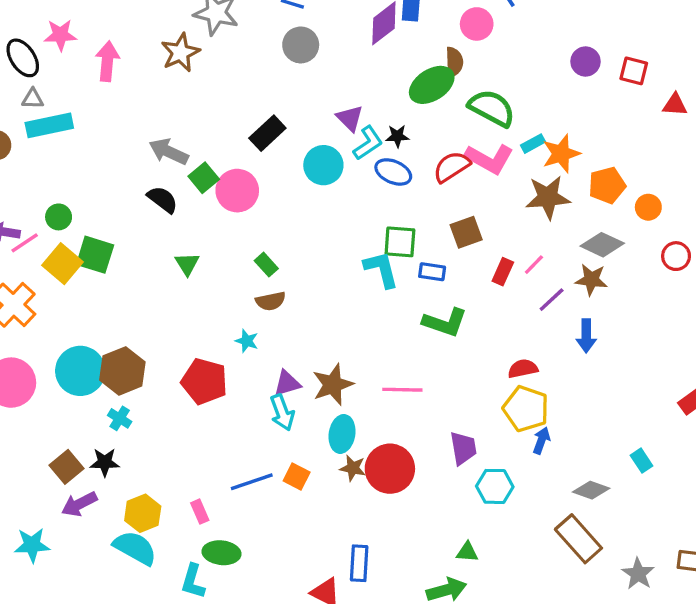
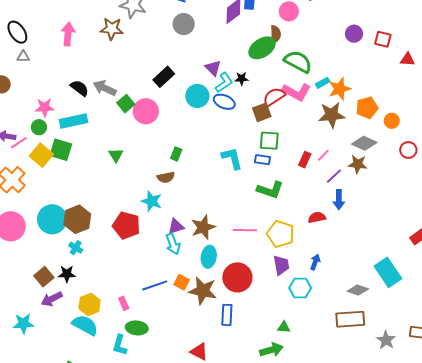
pink star: (60, 35) -> (45, 107), moved
brown star: (180, 53) -> (112, 29), turned 30
cyan rectangle: (49, 125) -> (73, 121), moved
blue ellipse: (393, 172) -> (224, 102), moved
black semicircle: (163, 199) -> (80, 88), moved
brown square: (466, 232) -> (262, 112), moved
green square: (400, 242) -> (269, 141), moved
green rectangle: (266, 265) -> (176, 154), moved, turned 64
blue arrow: (586, 336) -> (339, 200), moved
cyan star: (247, 341) -> (152, 201), size x1.5
yellow pentagon: (526, 409) -> (281, 234), moved
blue arrow: (541, 441) -> (315, 262), moved
cyan rectangle: (641, 461) -> (388, 272), size x2.0
brown star: (353, 468) -> (203, 291), moved, size x1.8
brown rectangle: (578, 539) -> (350, 319), turned -52
blue rectangle: (359, 563) -> (227, 315), moved

